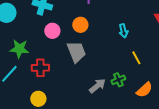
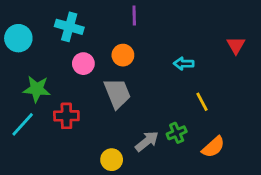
cyan arrow: (123, 31) -> (184, 64), turned 104
yellow circle: (38, 99) -> (112, 160), moved

